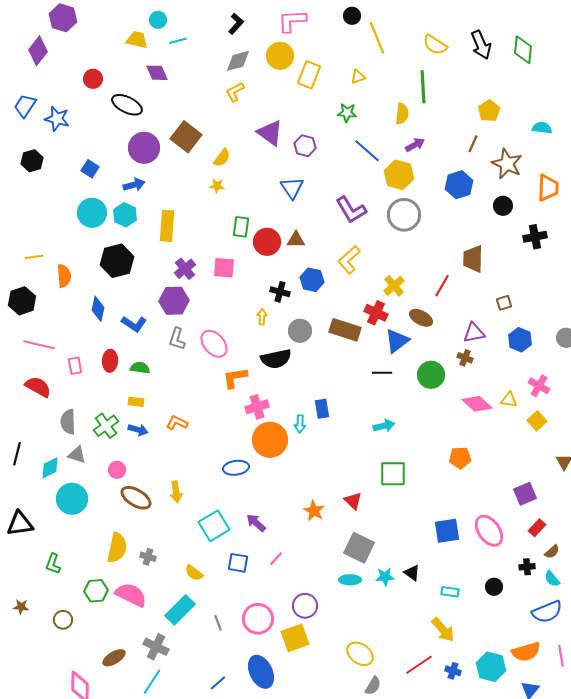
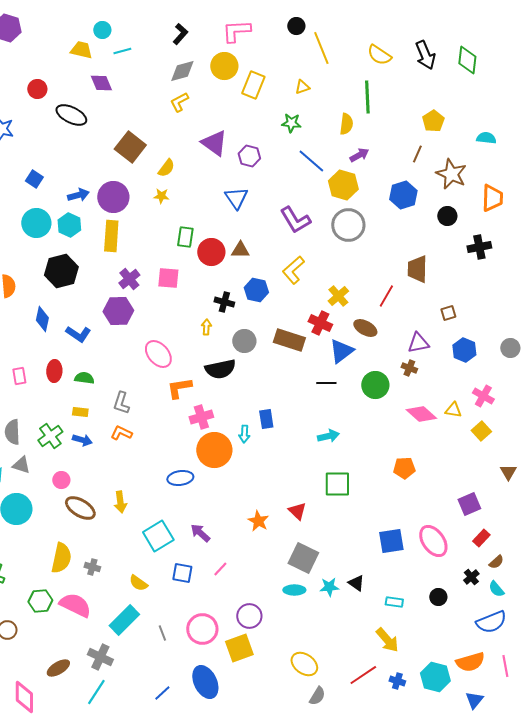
purple circle: (144, 148) -> (113, 197), moved
gray L-shape: (177, 339) -> (121, 403), moved
black cross: (527, 567) -> (471, 577), turned -35

